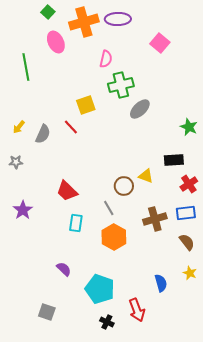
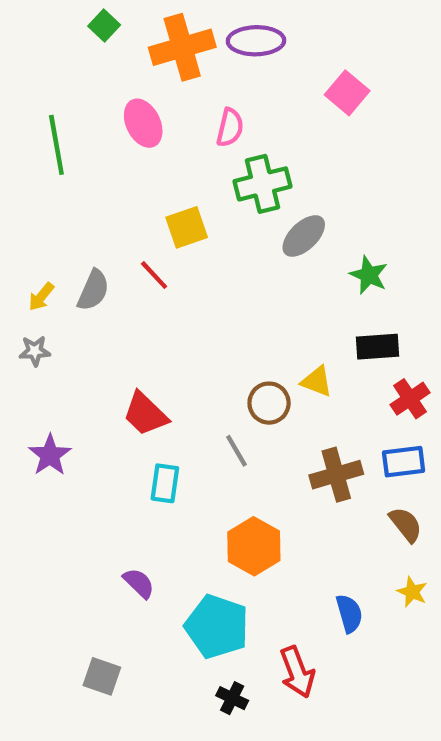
pink ellipse: (56, 42) -> (143, 123), moved
yellow arrow: (19, 127) -> (41, 297), moved
green star: (189, 127) -> (369, 275), moved
orange hexagon: (114, 237) -> (254, 546), moved

